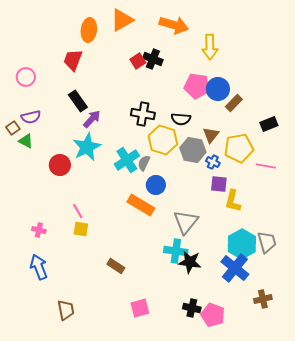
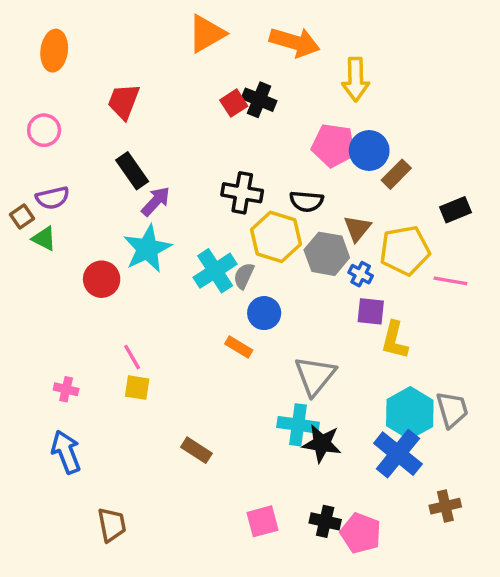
orange ellipse: (89, 30) -> (54, 51), moved
orange rectangle: (141, 205) -> (239, 347), size x0.6
pink square: (140, 308) -> (262, 521), moved

